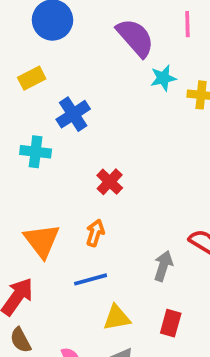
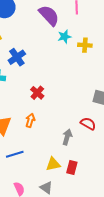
blue line: (91, 279) -> (15, 154), moved
yellow triangle: (117, 318) -> (53, 164), moved

